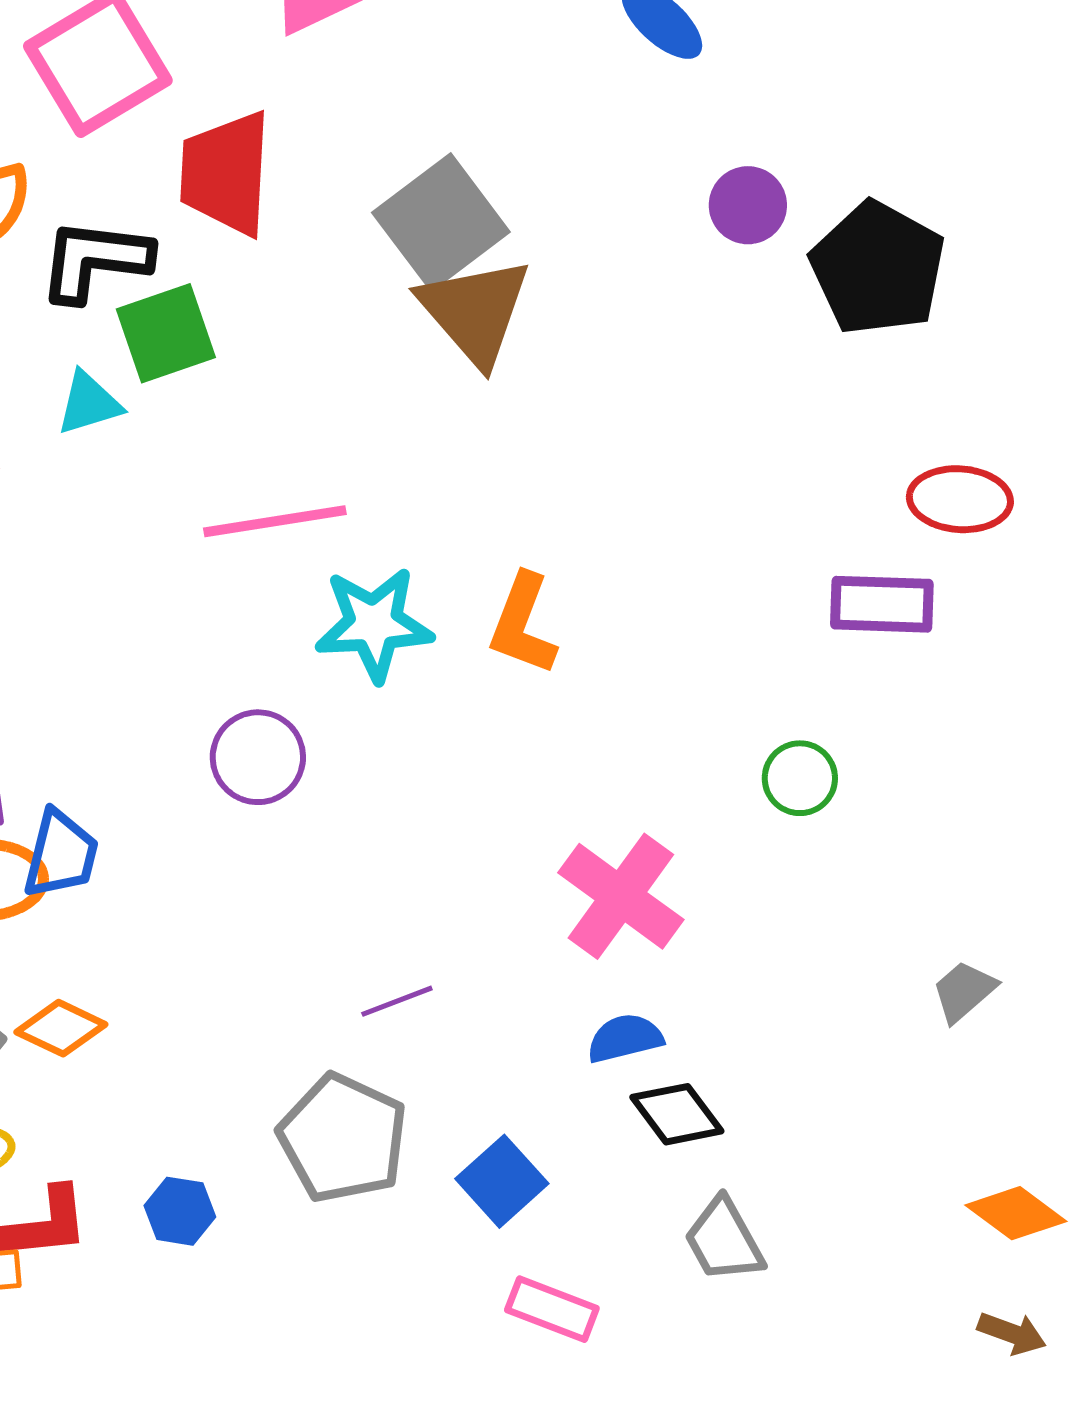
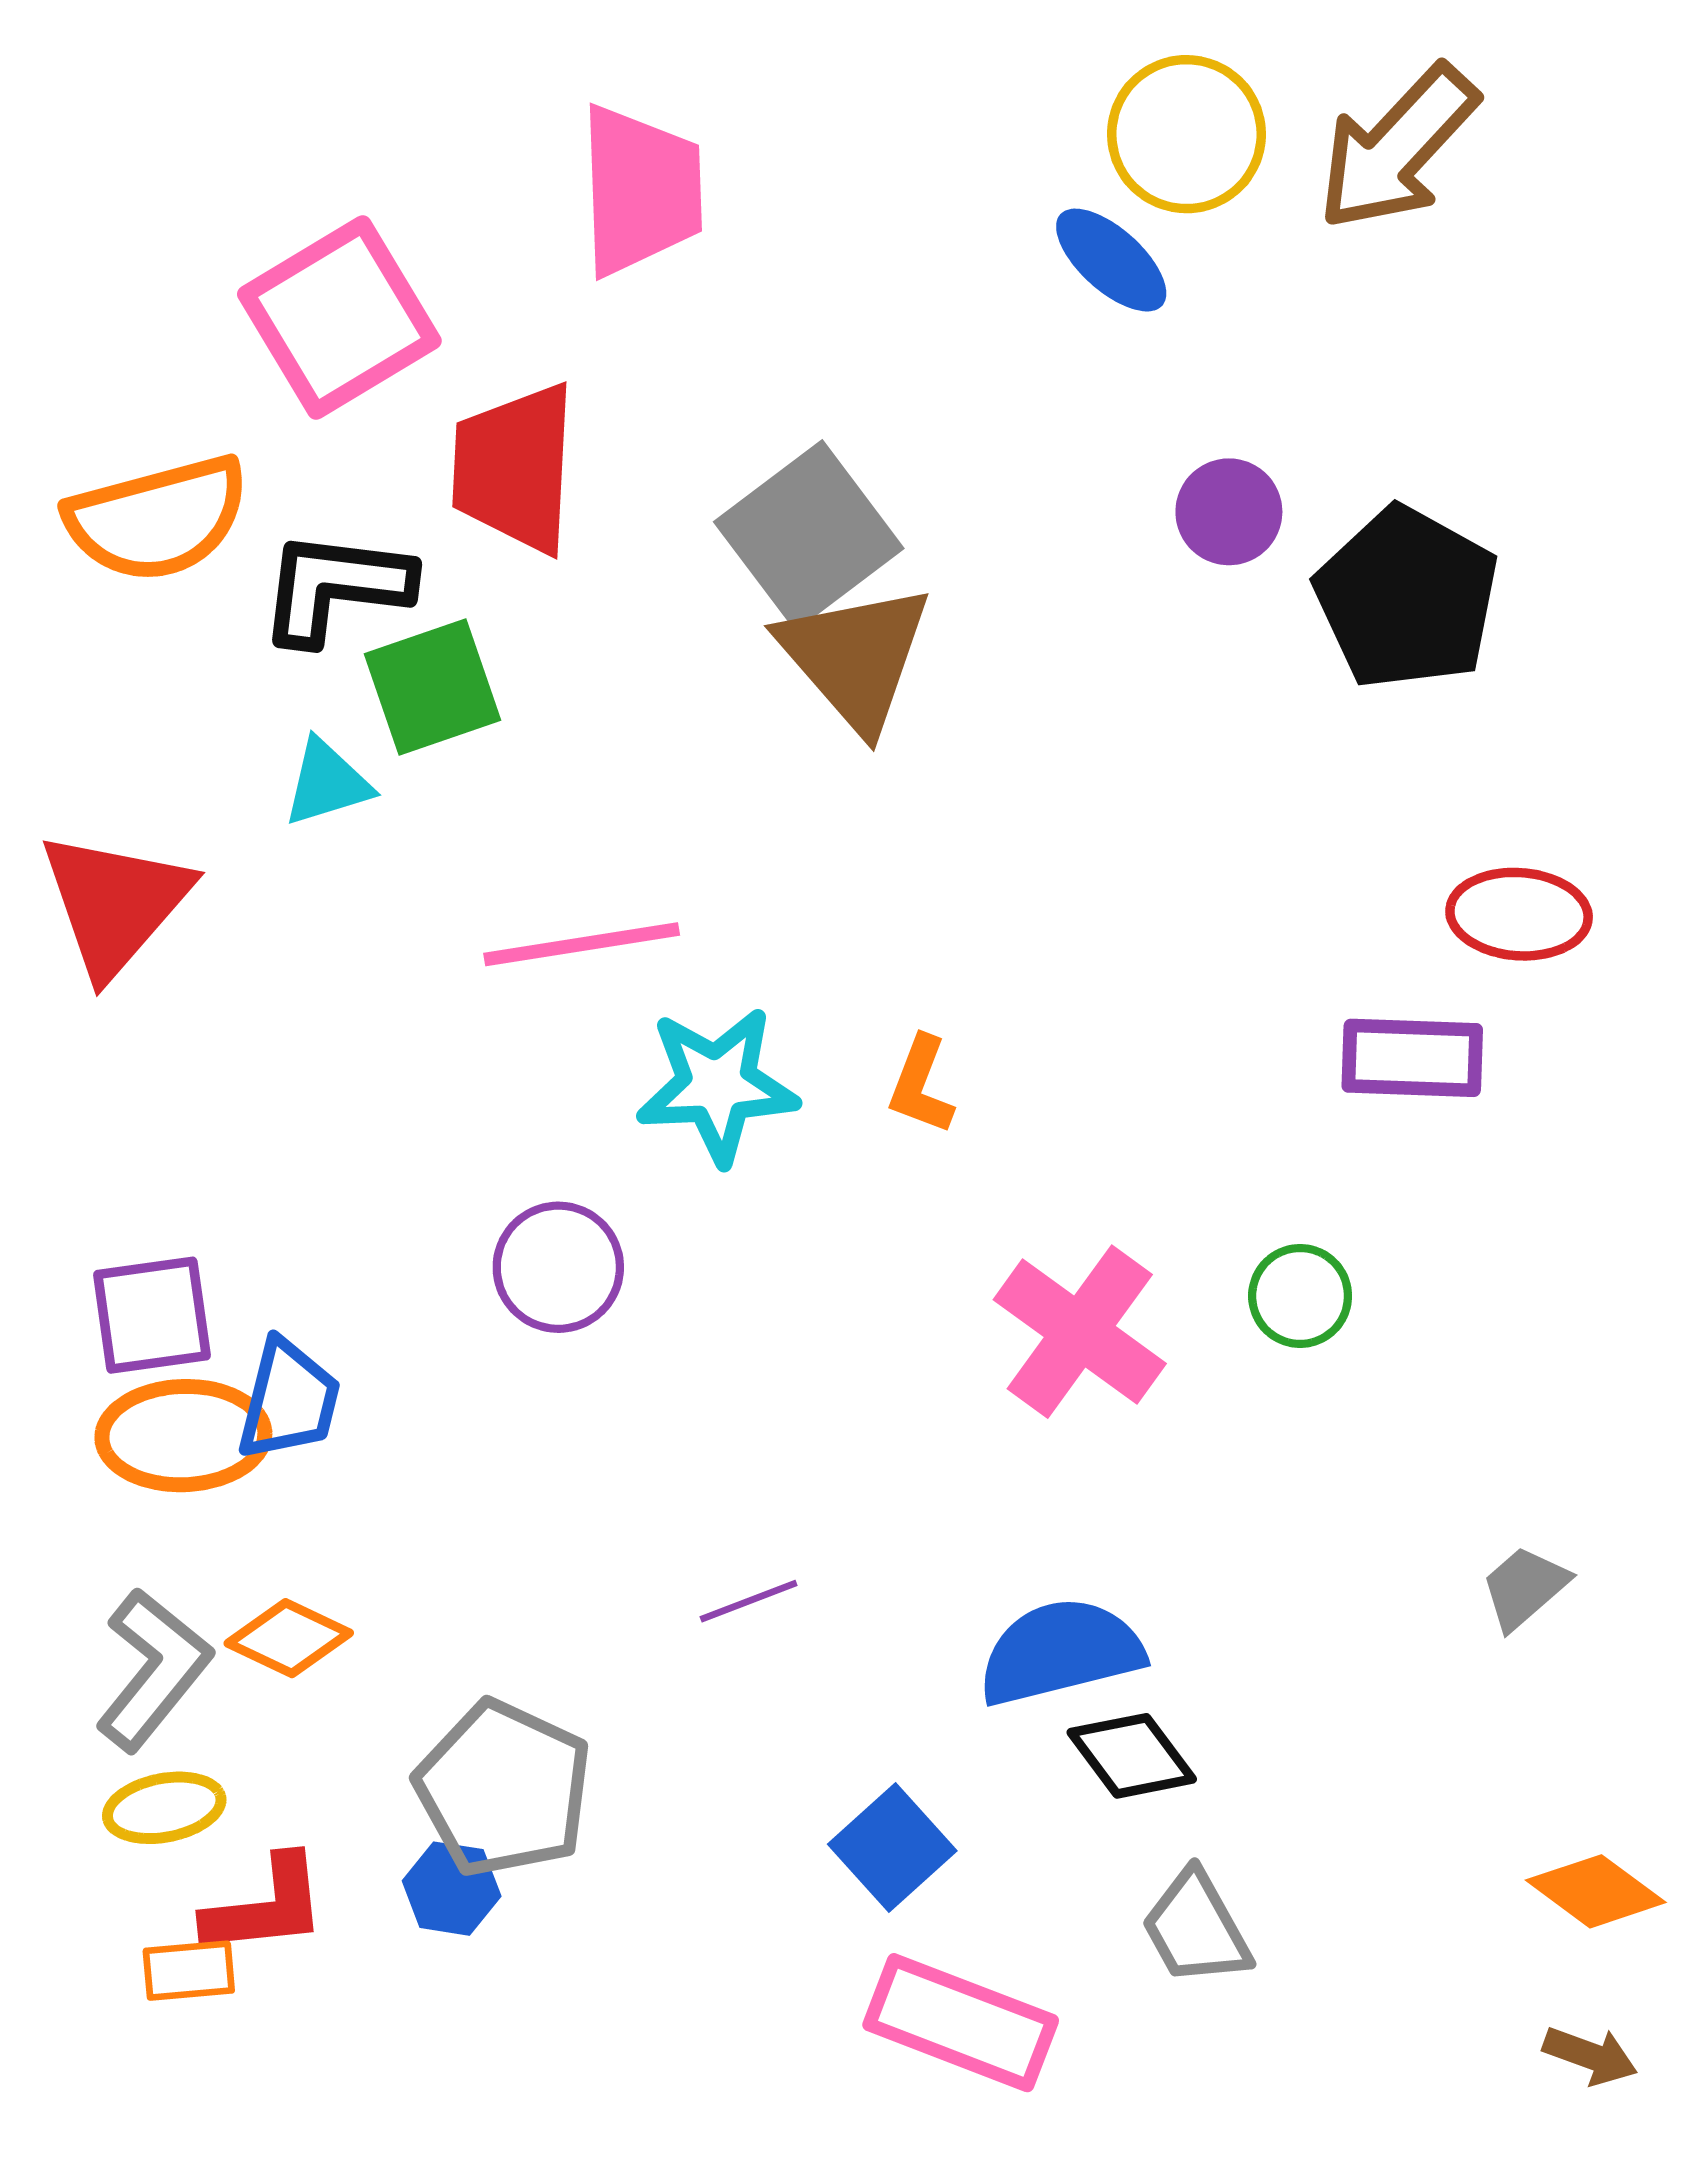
orange L-shape: (523, 624) -> (921, 1085), size x0.7
pink cross: (621, 896) -> (1080, 1332), moved
blue semicircle: (625, 1038) -> (1061, 1652), size x1.6
gray pentagon: (343, 1138) -> (504, 1789), moved
pink rectangle: (552, 1309) -> (961, 2023), size x1.5

